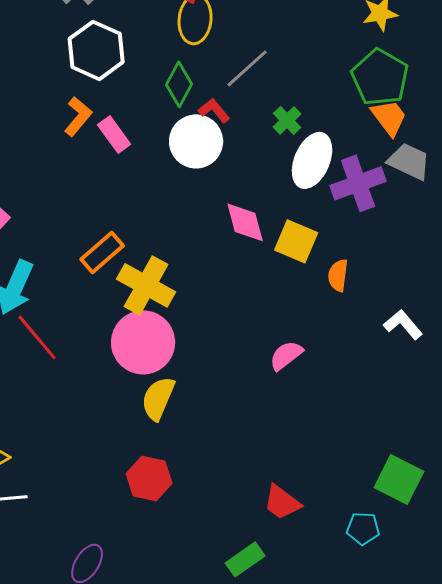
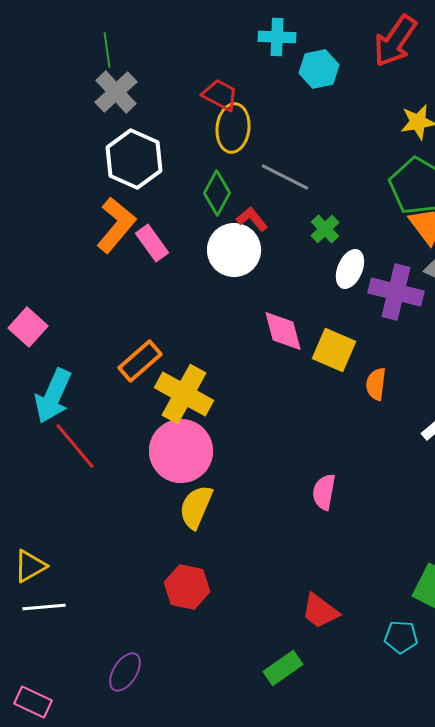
gray line: (247, 68) -> (285, 177), turned 69
orange L-shape: (78, 116) -> (116, 225), size x1.4
white ellipse: (312, 160) -> (350, 269), size x0.7
purple cross: (358, 183) -> (396, 292), turned 34
pink semicircle: (286, 355) -> (324, 492), moved, turned -42

